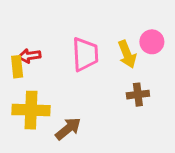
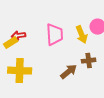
yellow rectangle: (17, 67) -> (11, 43), turned 64
brown arrow: (68, 129) -> (69, 72), moved

